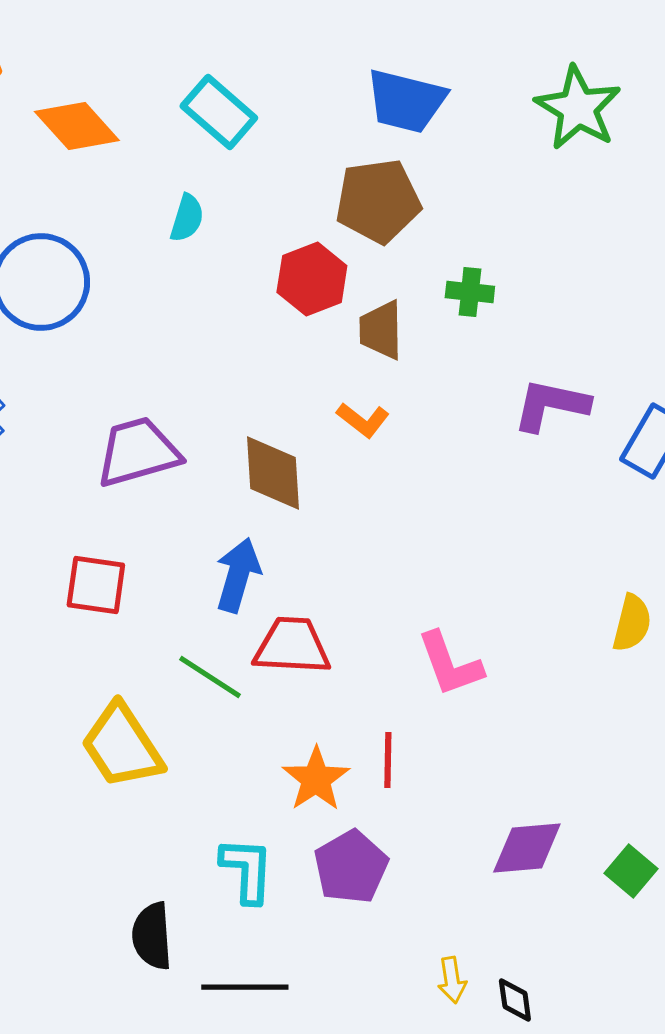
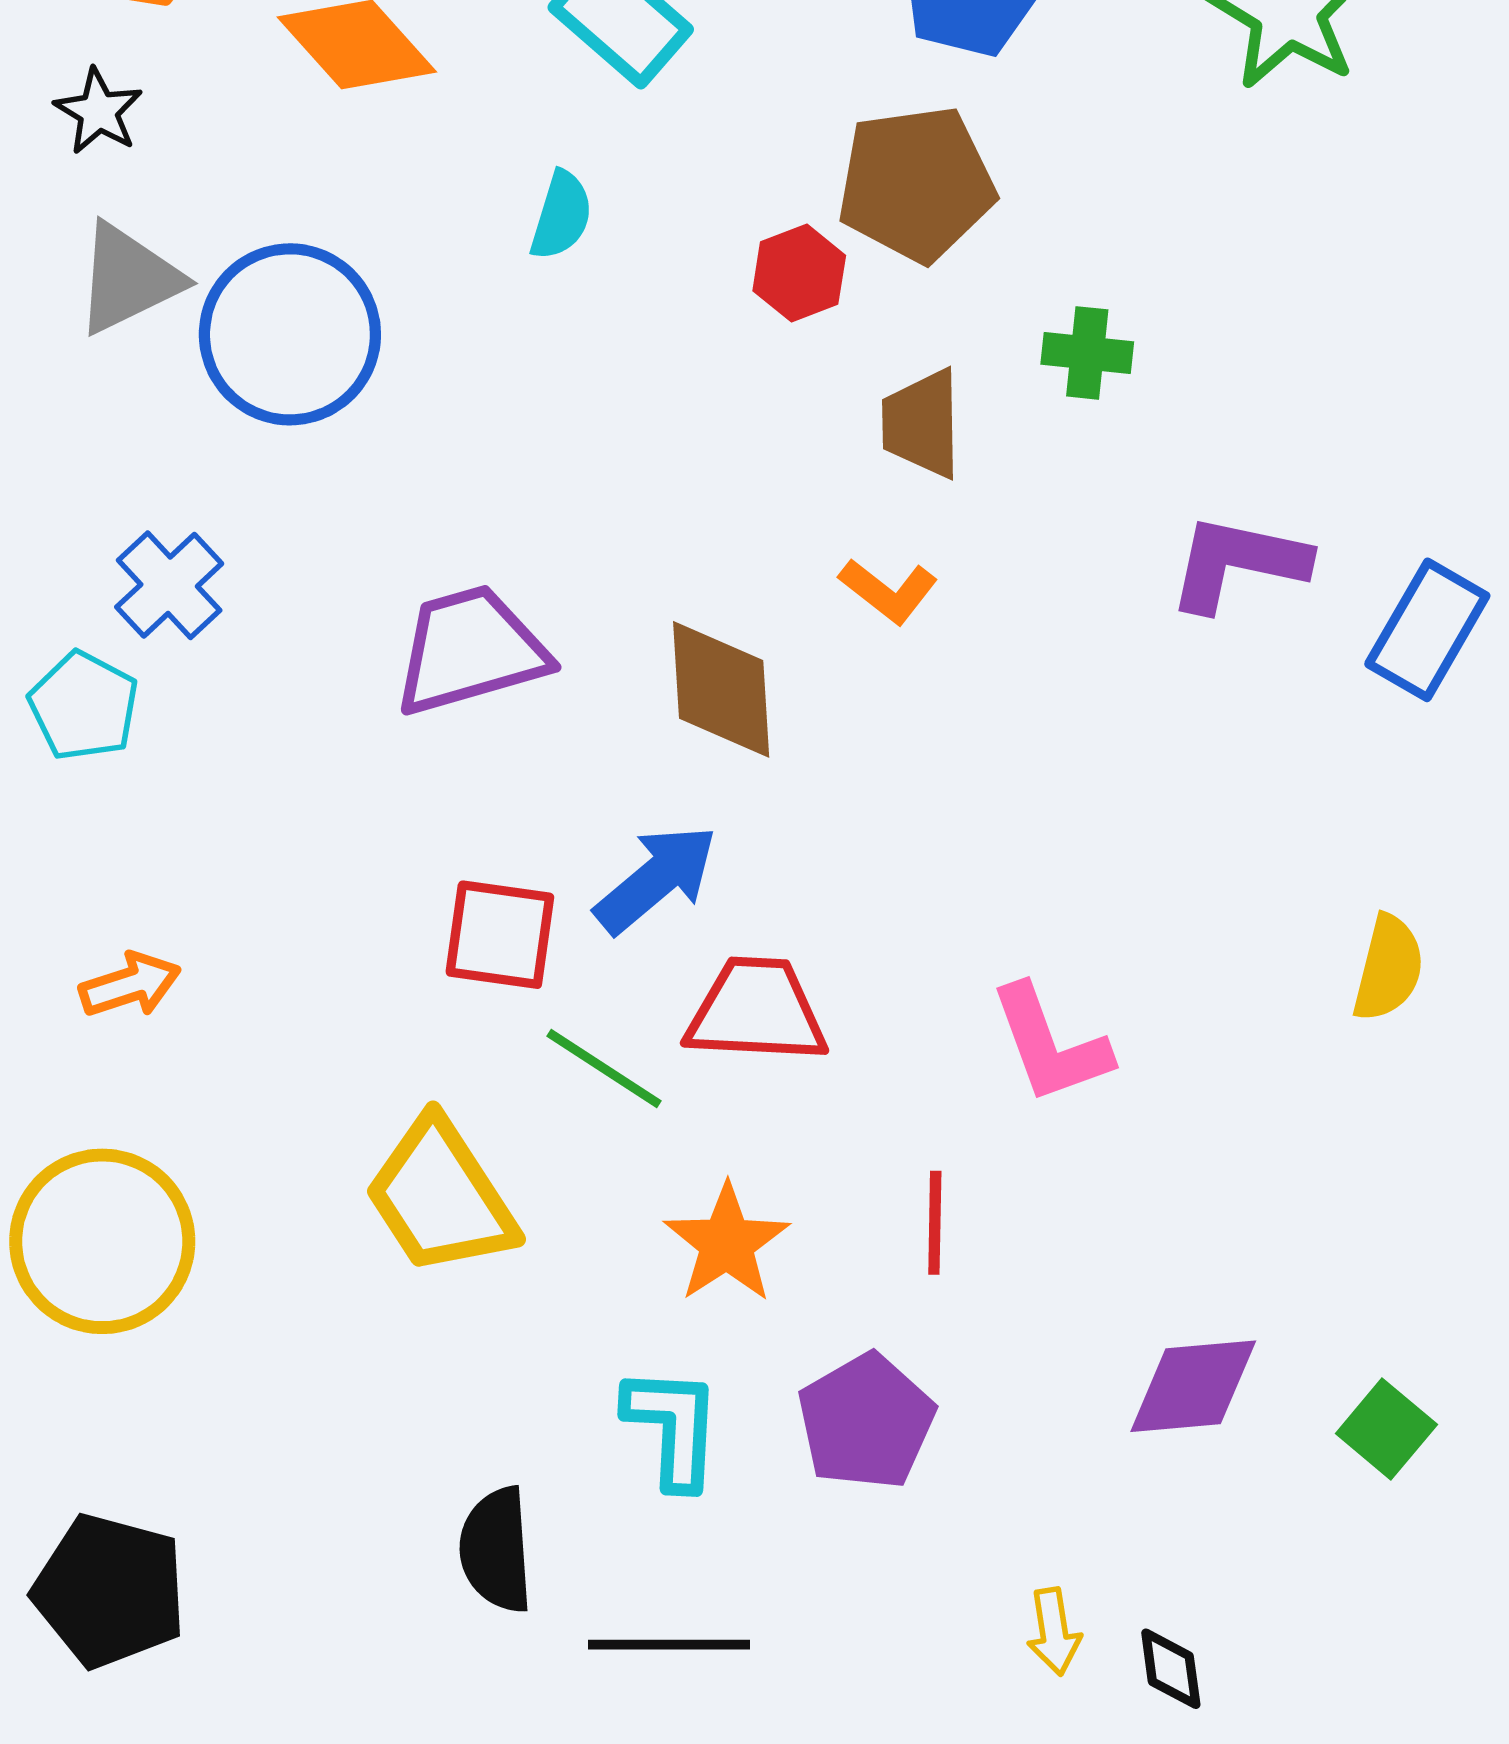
red hexagon: (312, 279) -> (799, 273), moved, size x0.7
blue arrow: (238, 575) -> (656, 879), turned 34
red square: (96, 585) -> (500, 935), moved
orange star: (316, 779) -> (727, 1243), moved

